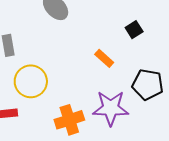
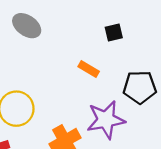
black square: (134, 30) -> (114, 33), turned 30

